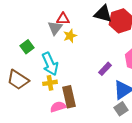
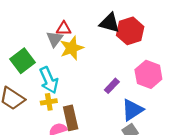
yellow star: (70, 36) -> (72, 48), size x1.5
green square: (27, 47) -> (23, 61), size x1.5

